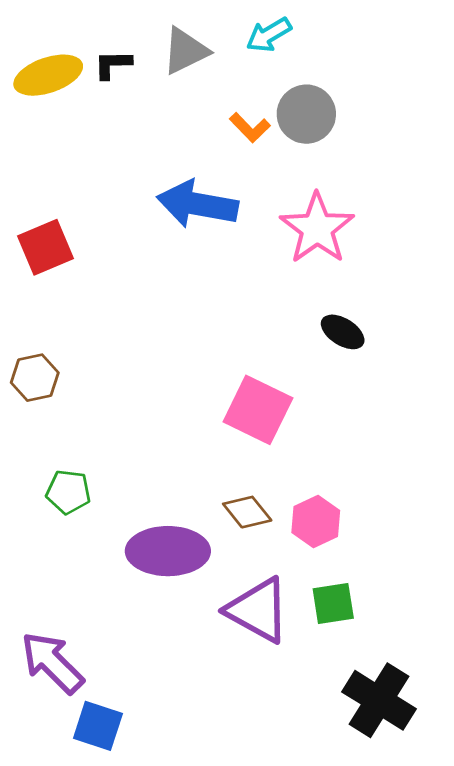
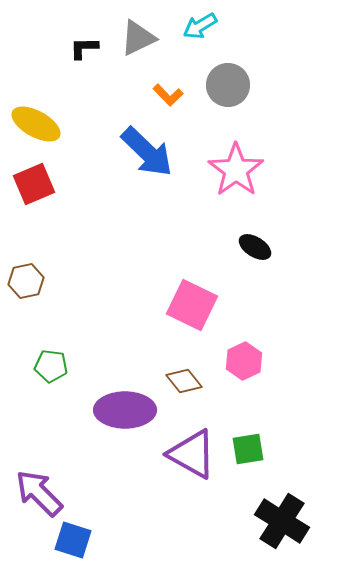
yellow ellipse: (48, 75) -> (36, 124), moved, turned 48
orange L-shape: (250, 128) -> (168, 95), moved
blue arrow: (197, 204) -> (147, 152), turned -146
pink hexagon: (316, 521) -> (244, 361), moved

